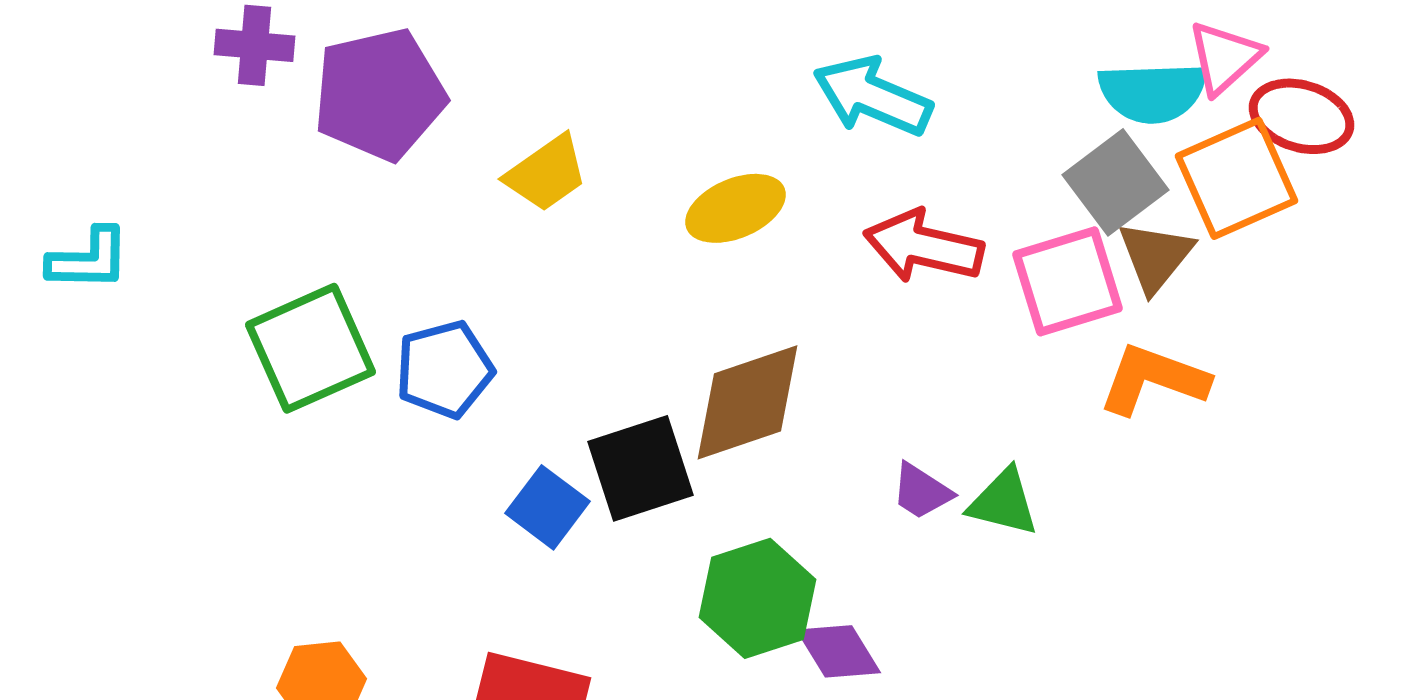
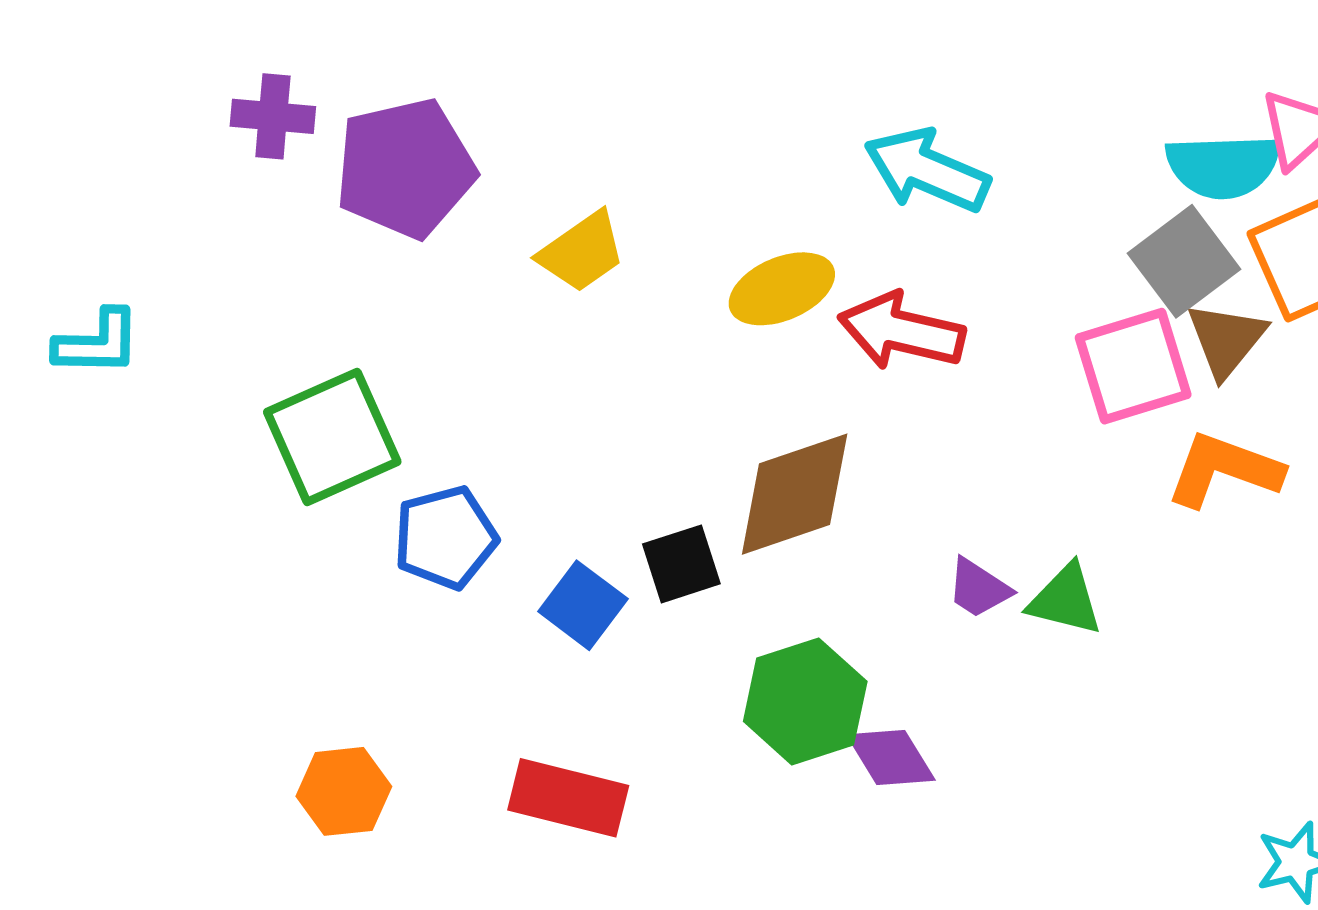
red arrow: (924, 246) -> (901, 331), moved
blue pentagon: (444, 369) -> (445, 537), moved
black square: (640, 468) -> (681, 564), size x0.7

